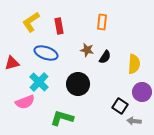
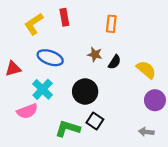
red rectangle: (59, 26) -> (64, 17), moved
yellow semicircle: (134, 64) -> (146, 70), turned -54
black square: (120, 106) -> (95, 121), moved

